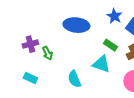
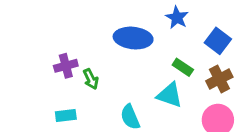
blue star: (114, 16) -> (177, 18), moved
cyan rectangle: (30, 78) -> (66, 116), turned -32

